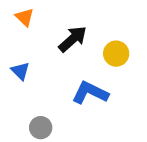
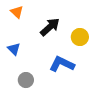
gray circle: (41, 128) -> (26, 80), moved

